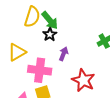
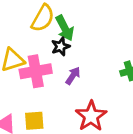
pink cross: (40, 70) -> (36, 71), moved, turned -30

